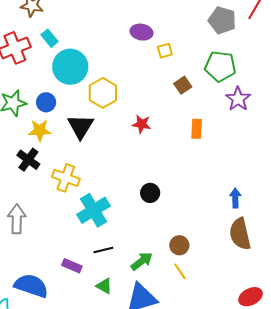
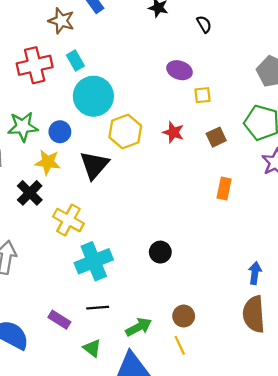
red star: (142, 124) -> (173, 132), moved

